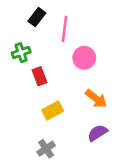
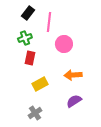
green cross: (21, 53) -> (25, 38), moved
red rectangle: (39, 76) -> (30, 58), turned 32
orange arrow: (96, 99) -> (73, 75), turned 138

